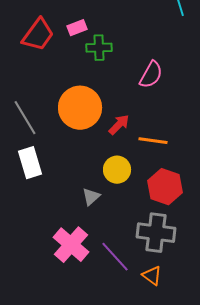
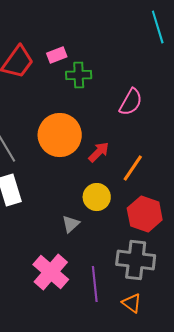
orange line: (153, 141) -> (133, 168), turned -64
purple line: (115, 257) -> (95, 284), turned 36

